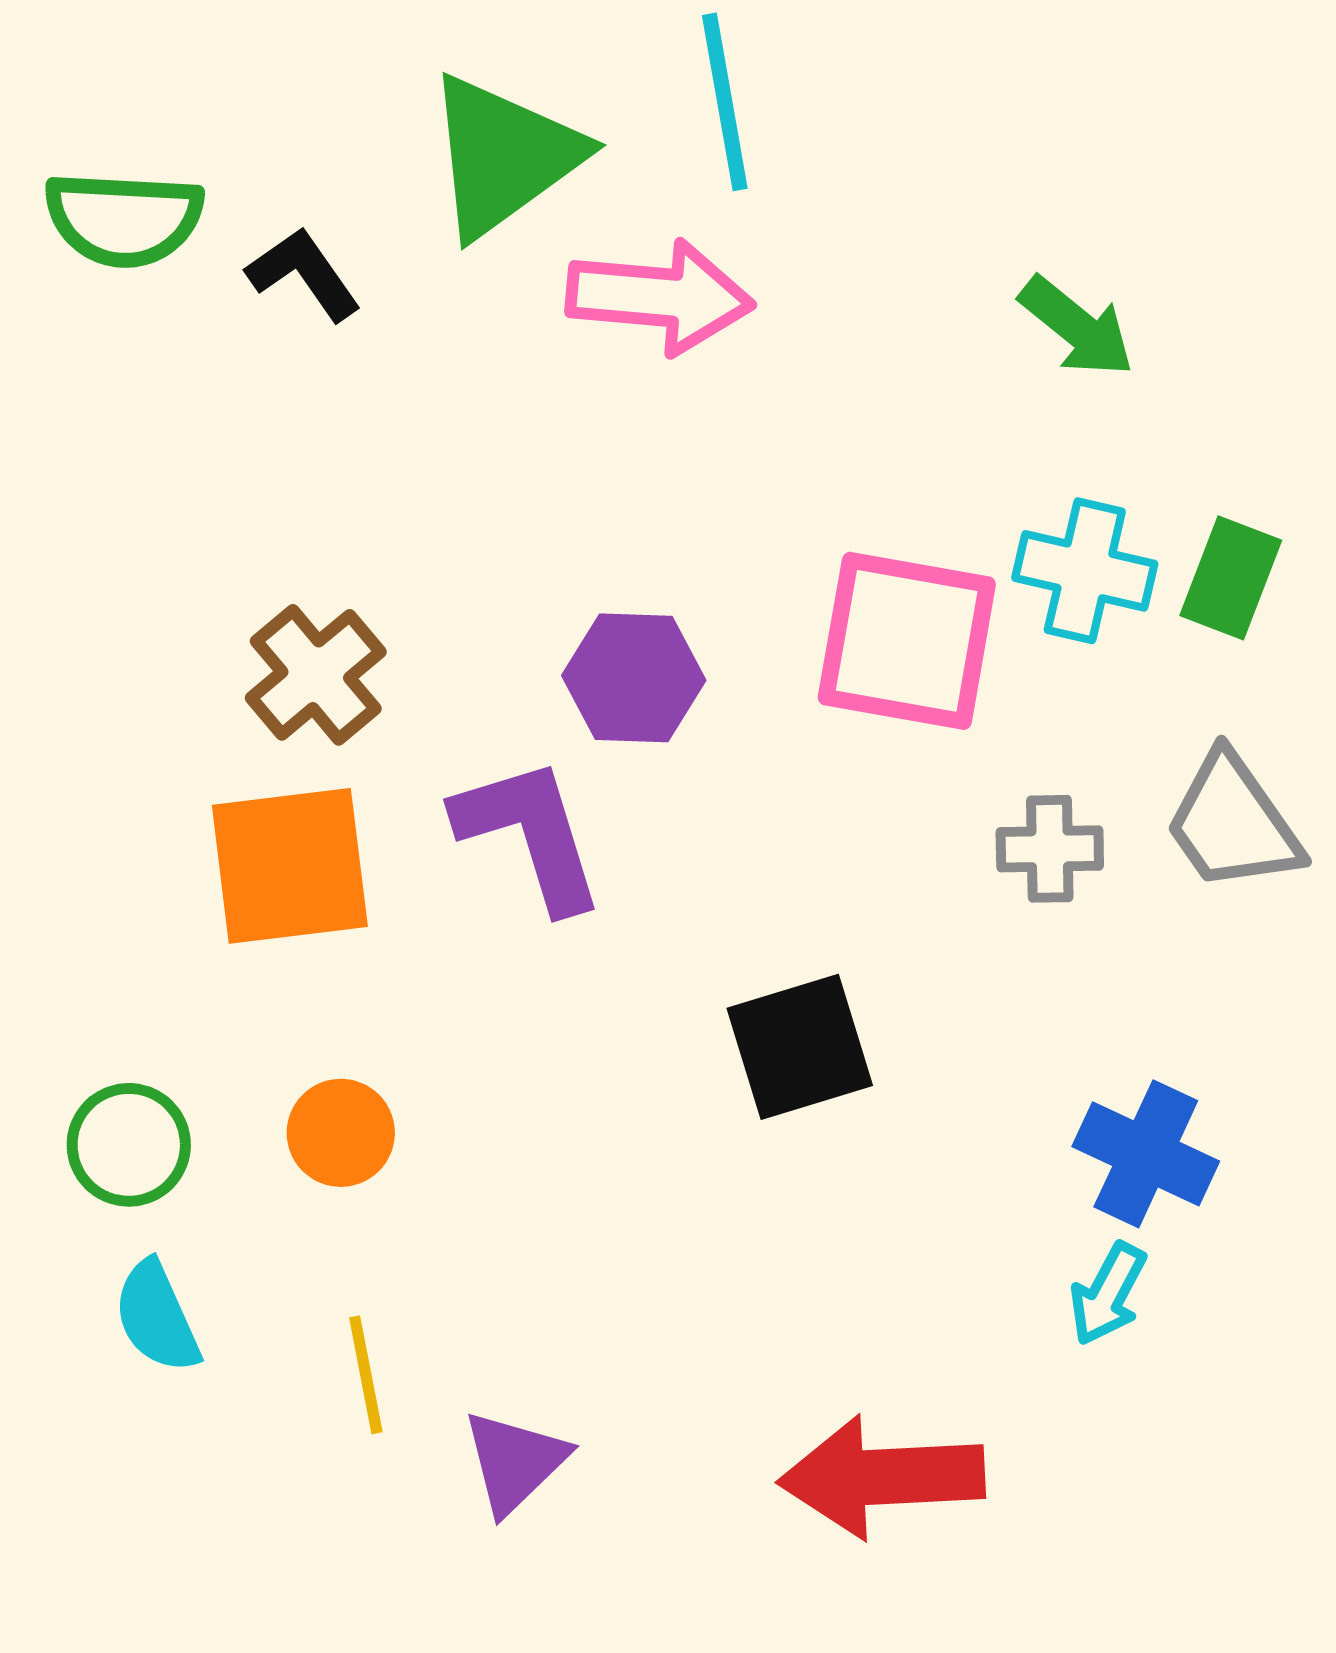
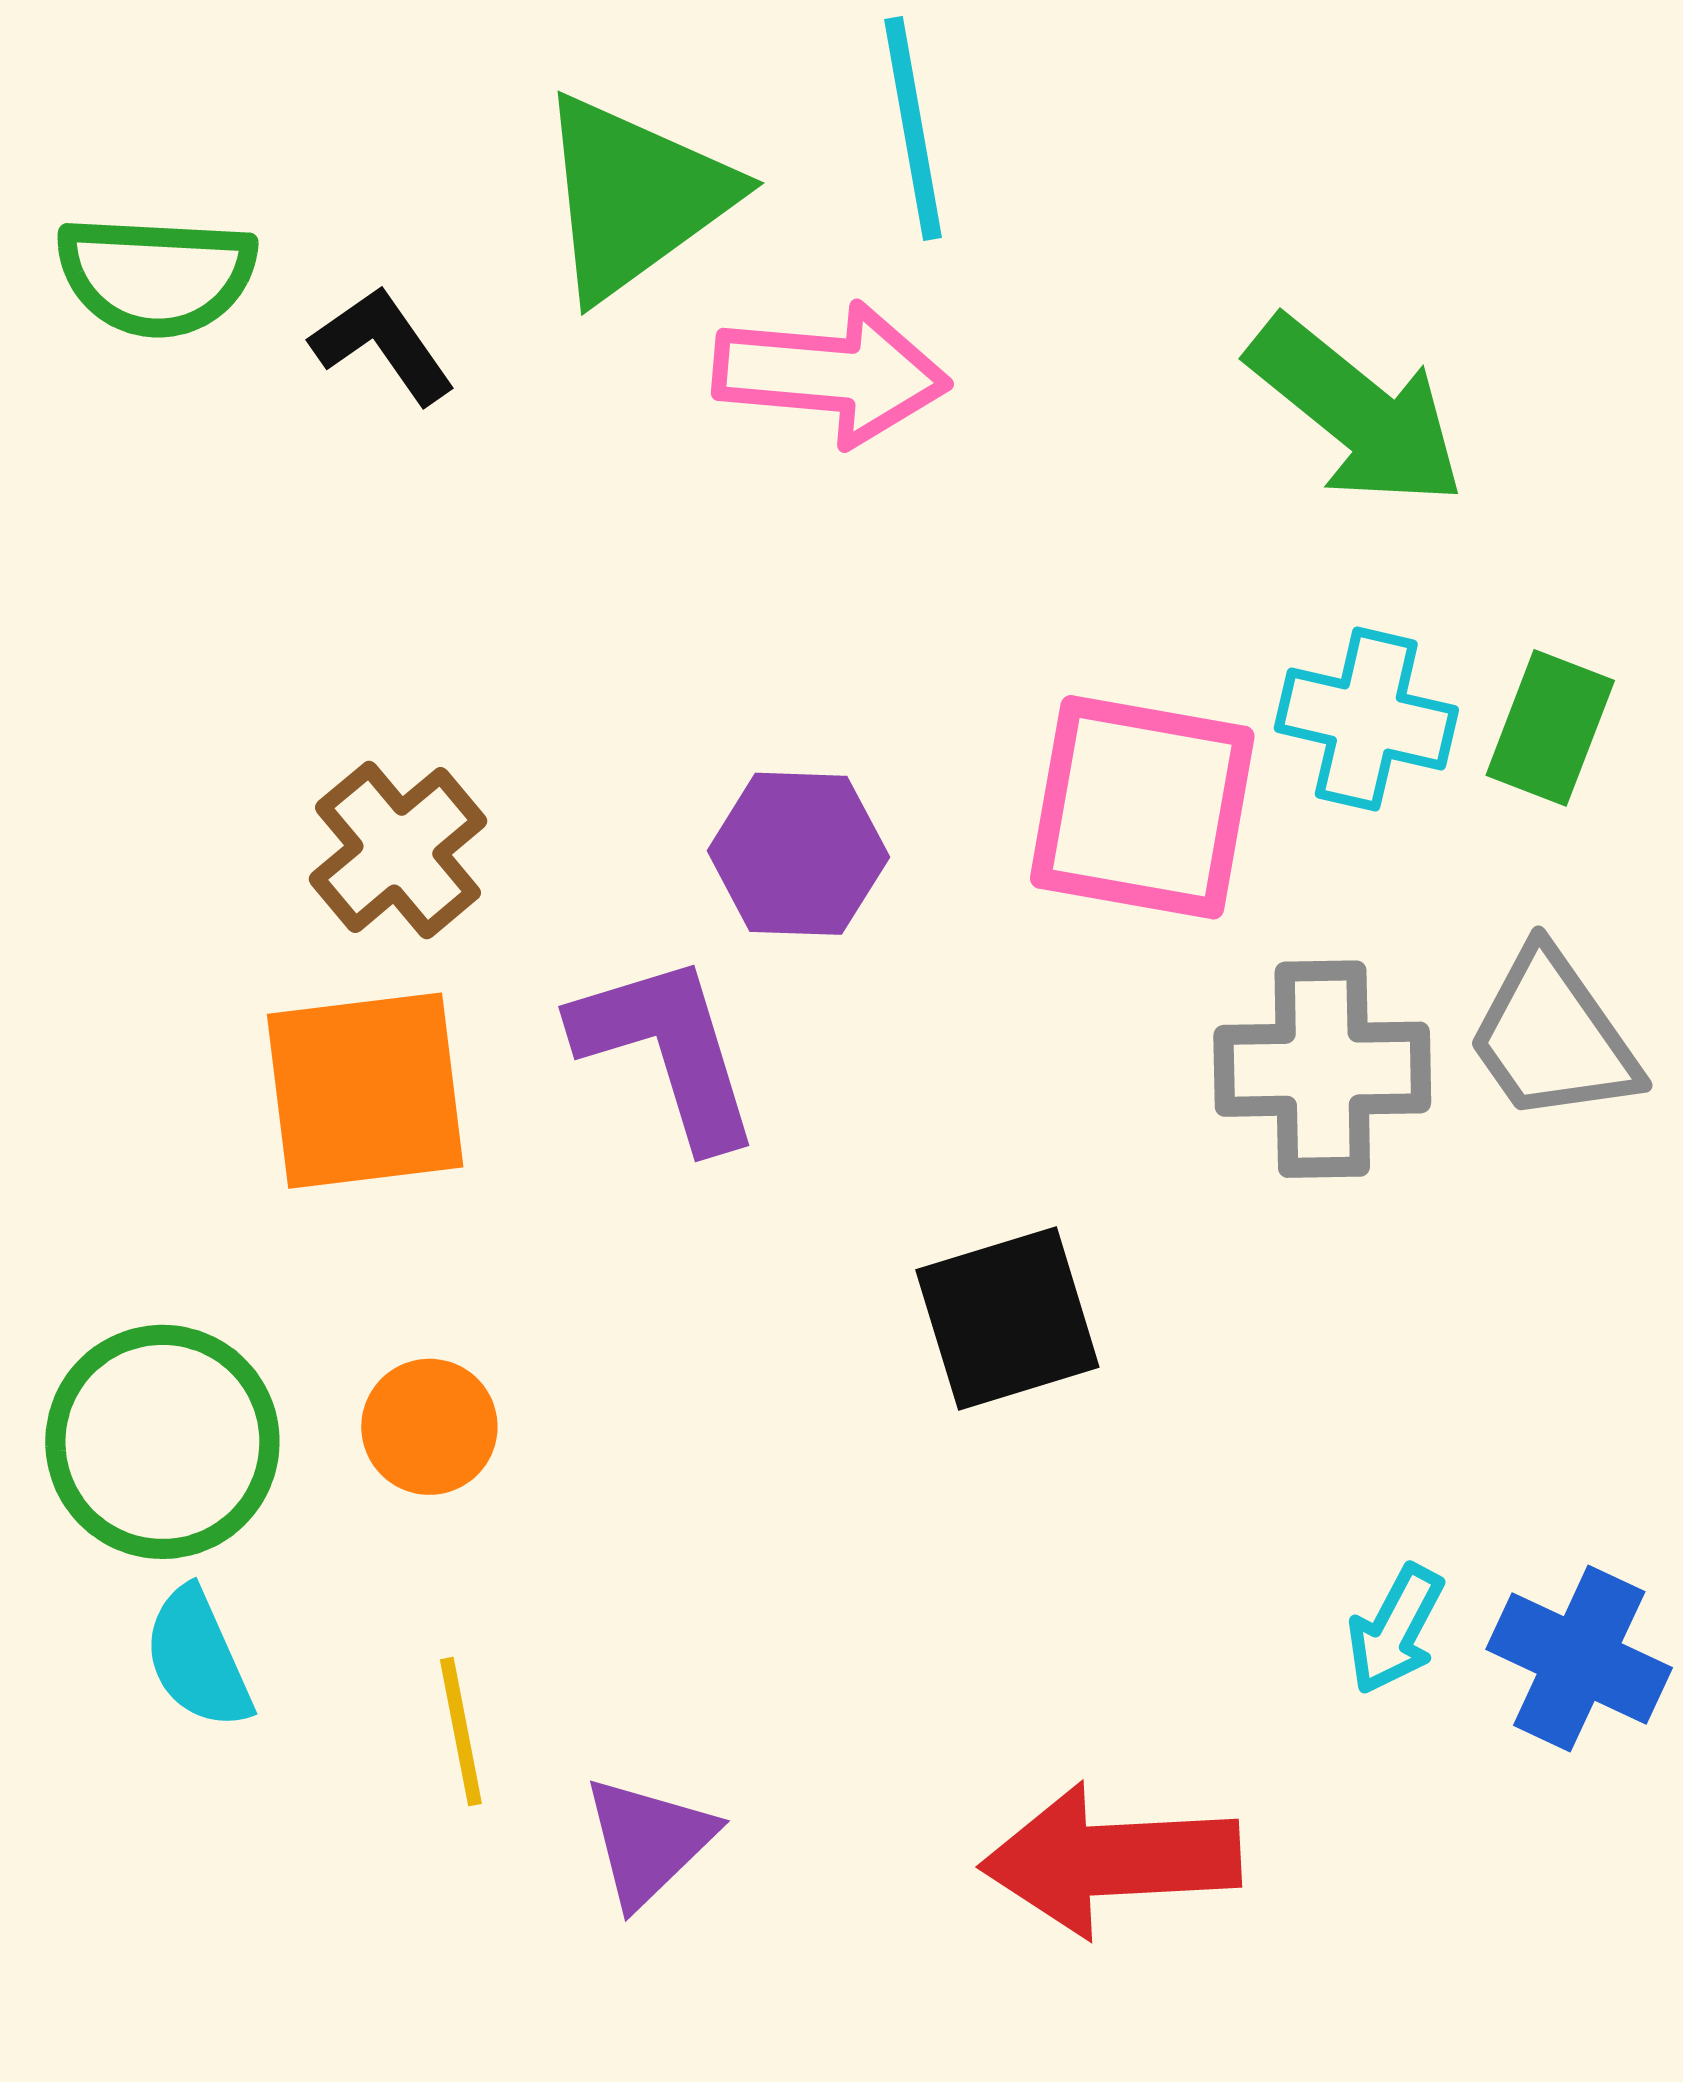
green arrow: (1077, 327) -> (1356, 412), size x1.5
gray cross: (1050, 849) -> (1322, 1069), size x1.6
green circle: (129, 1145) -> (162, 1442), size x1.5
blue cross: (1146, 1154) -> (1579, 1658), moved

